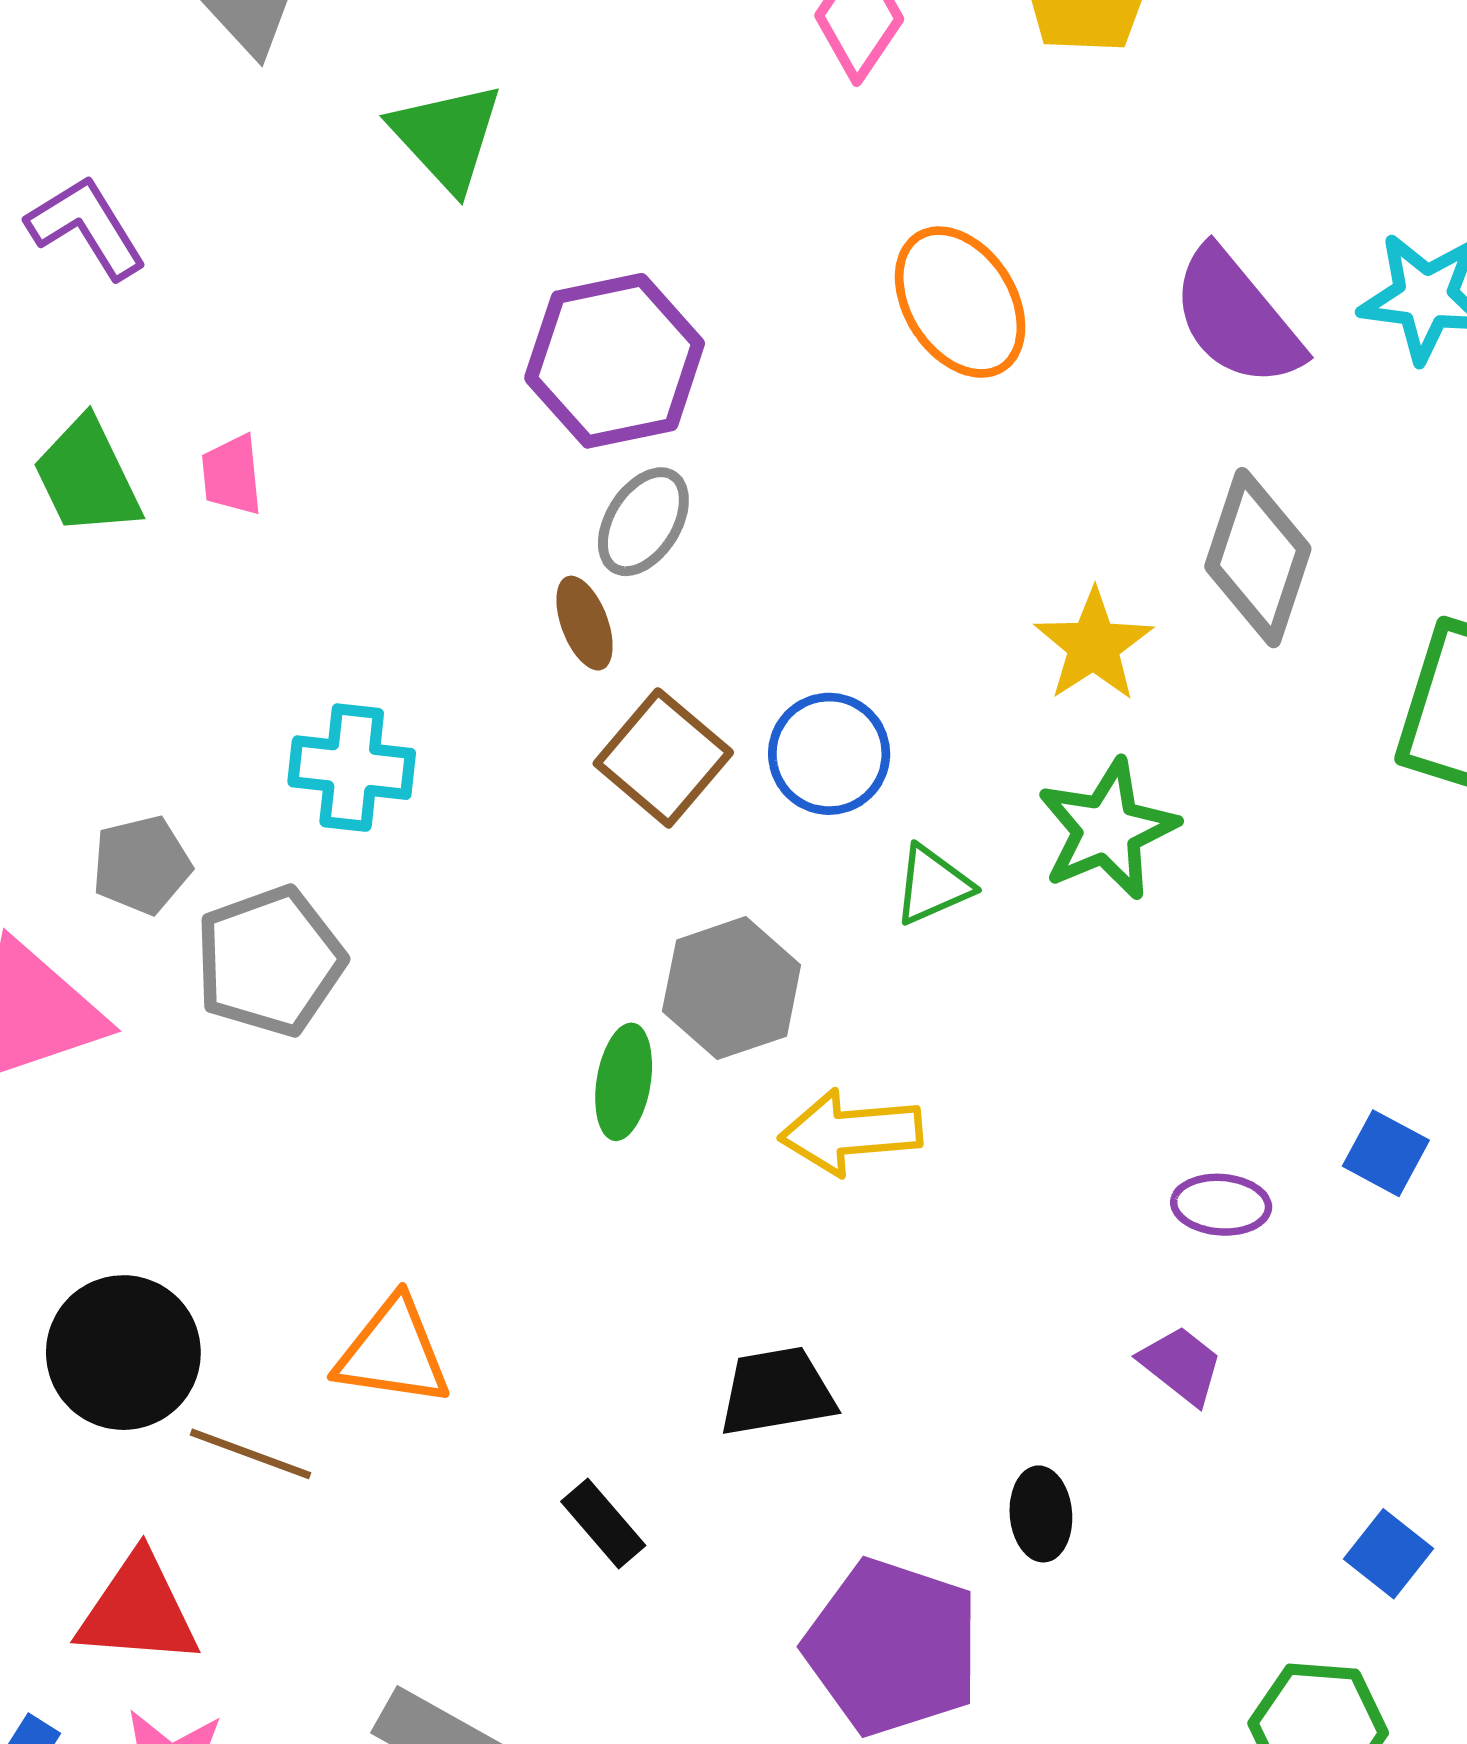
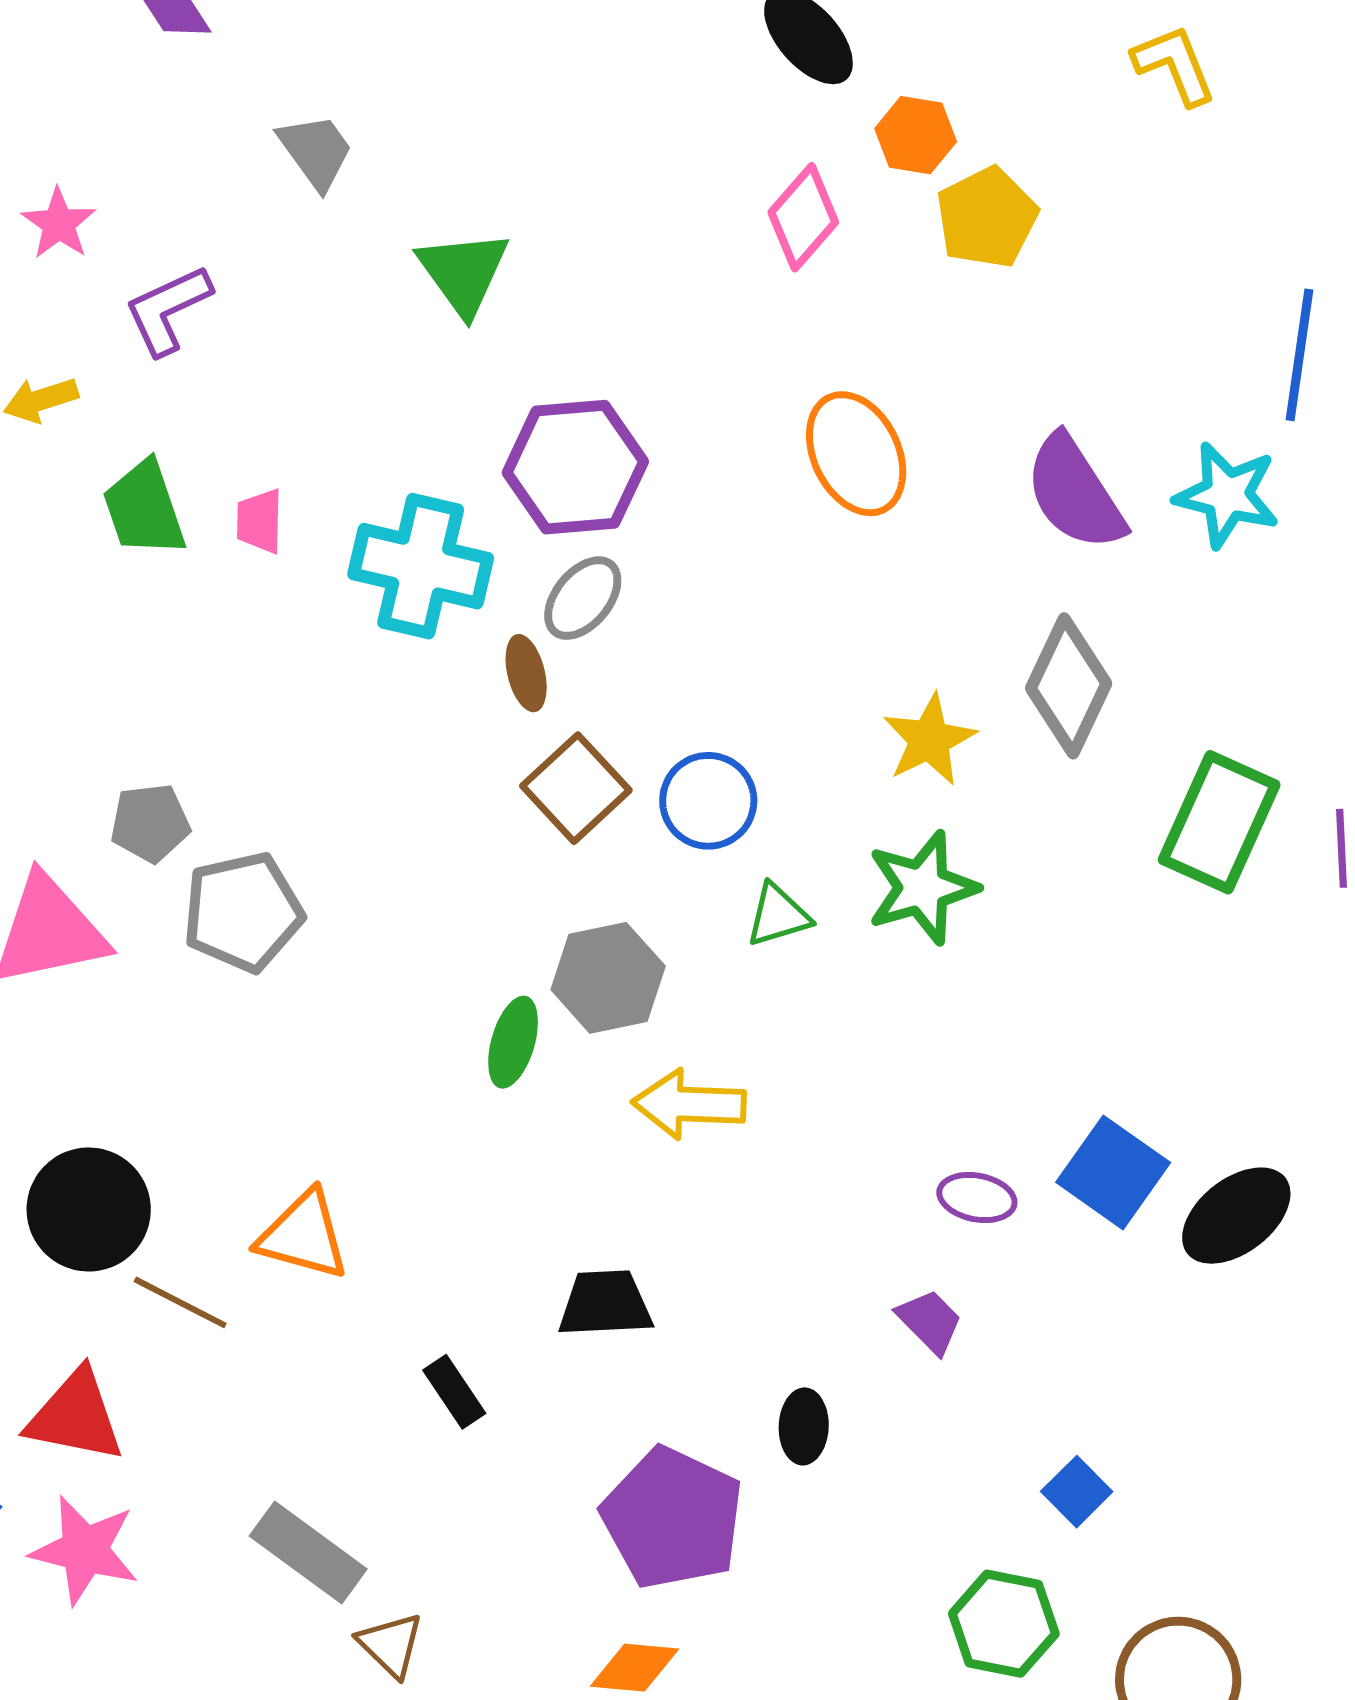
purple L-shape: (87, 227) -> (168, 310), turned -90
cyan cross: (352, 768) -> (421, 566), moved, size x1.4
blue square: (1386, 1153) -> (1113, 1172), size x1.6

